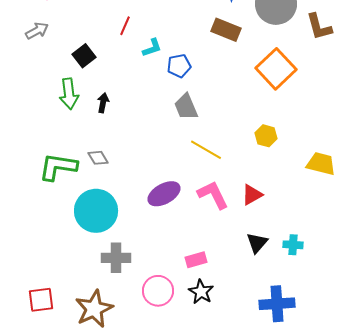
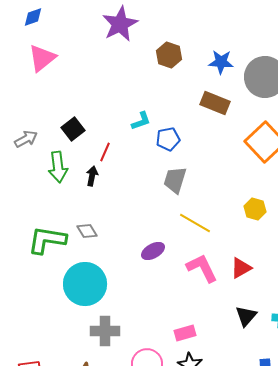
red line: (125, 26) -> (105, 152), moved
gray arrow: (37, 31) -> (26, 139), moved
gray trapezoid: (186, 107) -> (175, 180), turned 40
purple ellipse: (164, 194) -> (153, 251), moved, size x0.7

